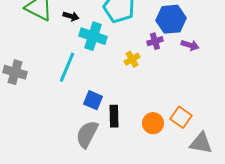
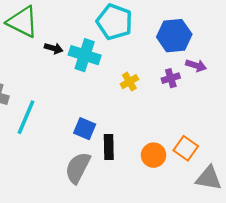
black arrow: (71, 16) -> (54, 48), moved
purple cross: (155, 41) -> (171, 78), moved
cyan line: (67, 67) -> (26, 117), moved

